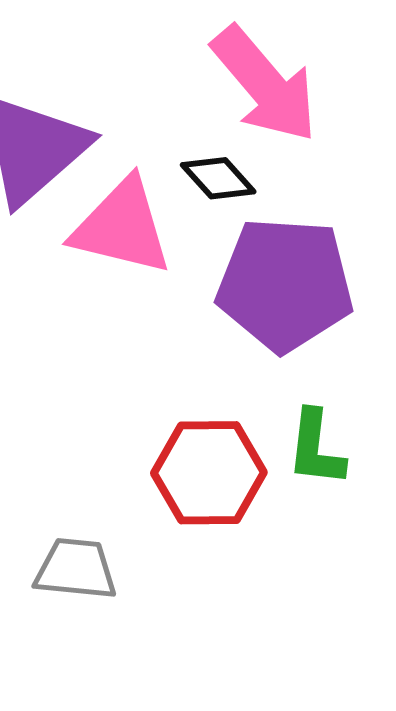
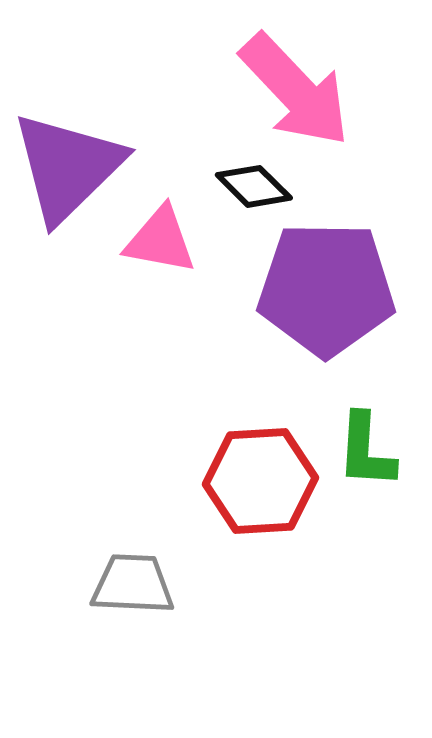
pink triangle: (122, 227) -> (160, 240), size x0.7

